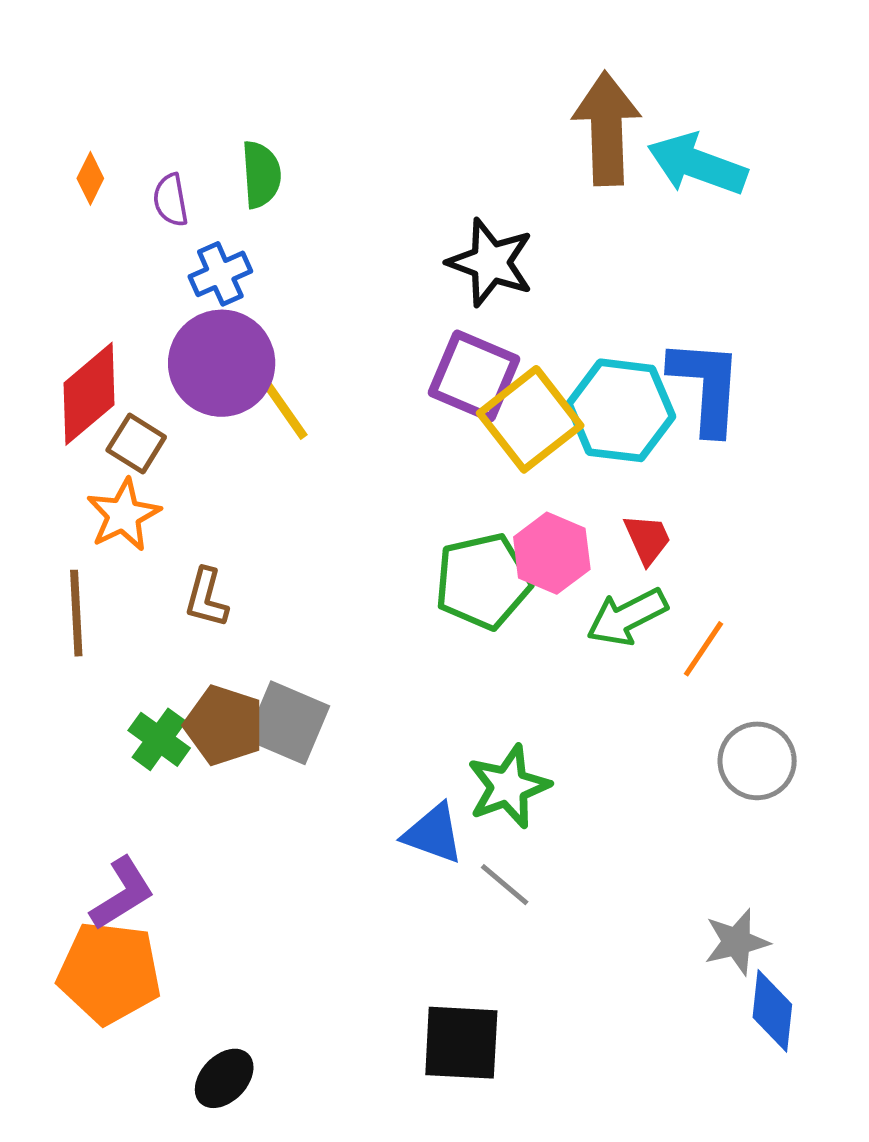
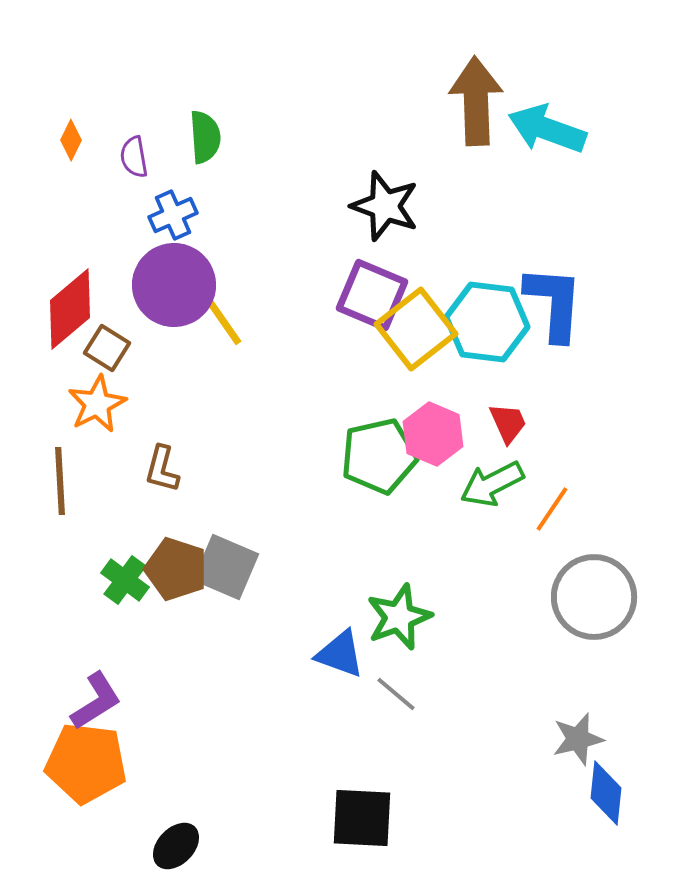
gray circle: (757, 761) -> (594, 597), size x1.4

